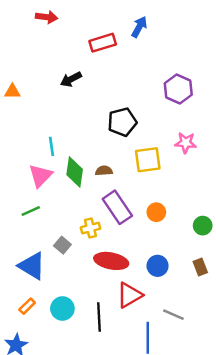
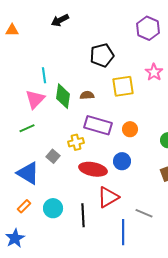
pink star: (186, 143) -> (154, 72), turned 30
purple rectangle: (117, 207) -> (98, 125), turned -40
blue circle: (158, 266) -> (122, 161), moved

